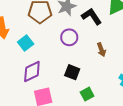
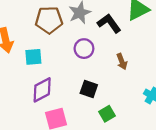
cyan square: (26, 43) -> (33, 57), turned 35

